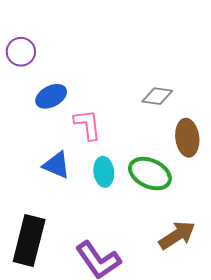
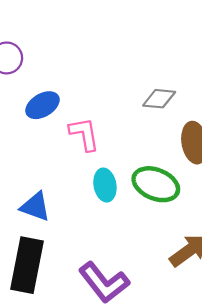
blue triangle: (56, 165) -> (35, 207), moved

